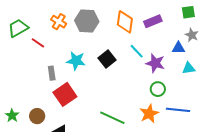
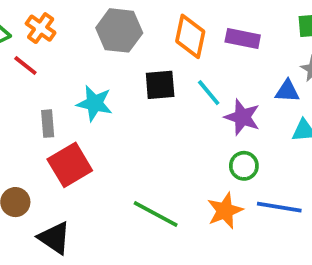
purple rectangle: (153, 21) -> (243, 39), turned 30
orange cross: (59, 22) -> (41, 28), moved
black square: (107, 59) -> (160, 85), moved, turned 30

